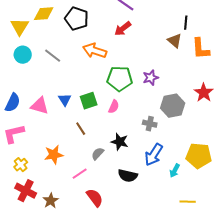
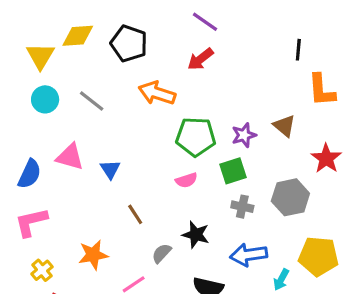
brown triangle: (175, 41) -> (284, 126), moved
green square: (89, 101) -> (233, 171), moved
pink triangle: (40, 106) -> (70, 157), moved
gray hexagon: (173, 106) -> (290, 197), moved
pink semicircle: (114, 107) -> (186, 180), turned 48
blue arrow: (154, 155) -> (249, 255), turned 50

